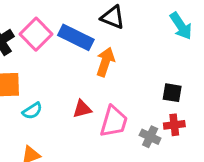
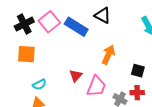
orange arrow: (105, 62) -> (108, 55), moved
red triangle: (82, 109) -> (76, 76), turned -40
cyan semicircle: (32, 111) -> (39, 85), moved

